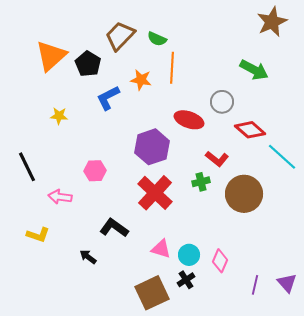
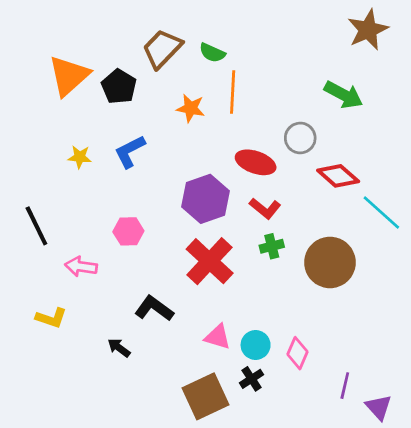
blue L-shape: (108, 98) -> (130, 152), moved
red L-shape: (217, 159) -> (265, 208), moved
purple triangle: (287, 283) -> (379, 407), moved

